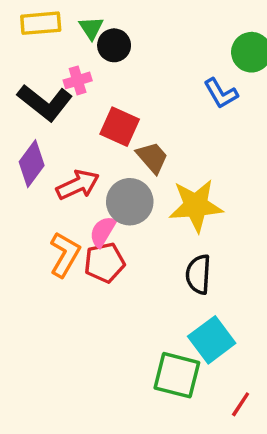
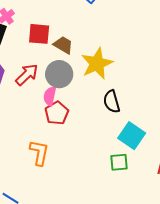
orange L-shape: (65, 254) -> (39, 153), moved
green square: (177, 375) -> (119, 162), size x0.7

